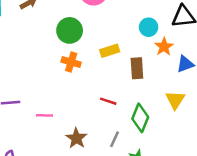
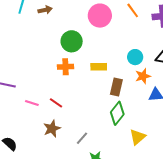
orange cross: (71, 62) -> (65, 67), turned -35
yellow triangle: (175, 100) -> (138, 137), moved
red line: (108, 101) -> (56, 103), moved
green diamond: (140, 118) -> (117, 113), moved

